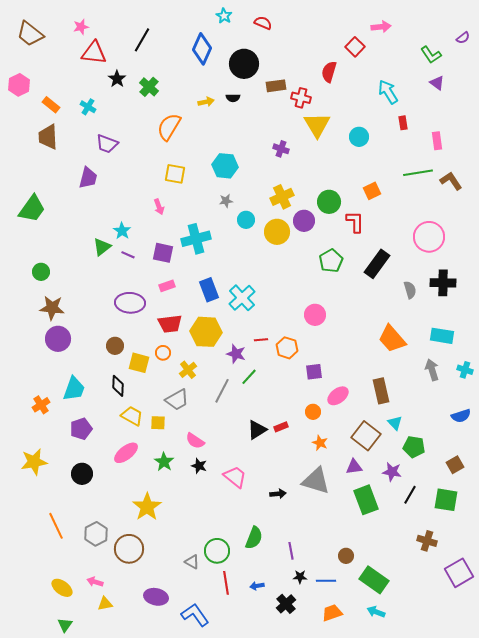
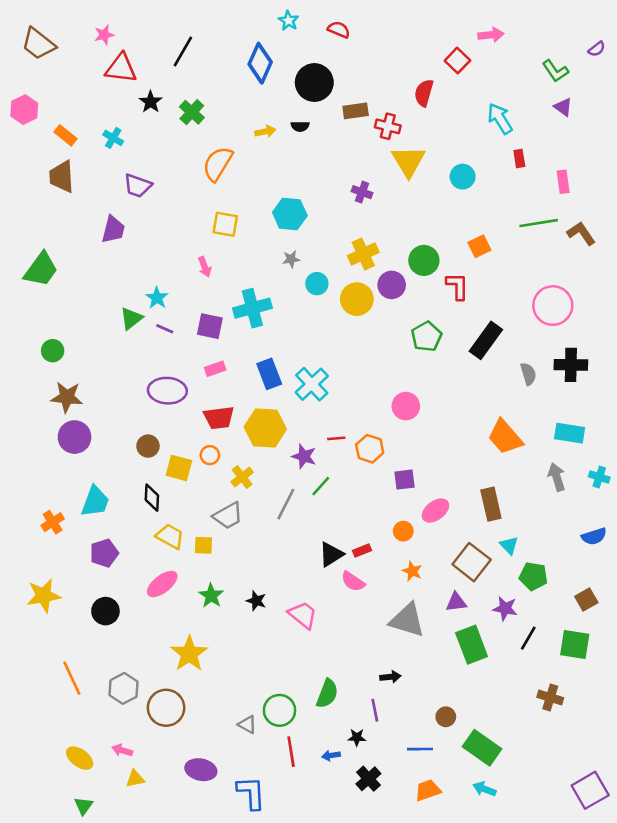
pink semicircle: (195, 441) -> (353, 581), moved
black arrow: (278, 494) -> (390, 677), moved
purple square: (459, 573) -> (590, 790), moved
black star: (300, 577) -> (357, 737), moved
blue L-shape: (195, 615) -> (251, 793), turned 32

